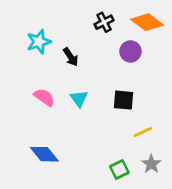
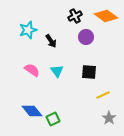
purple circle: (130, 51) -> (86, 37), moved
green square: (119, 170) -> (53, 119), moved

